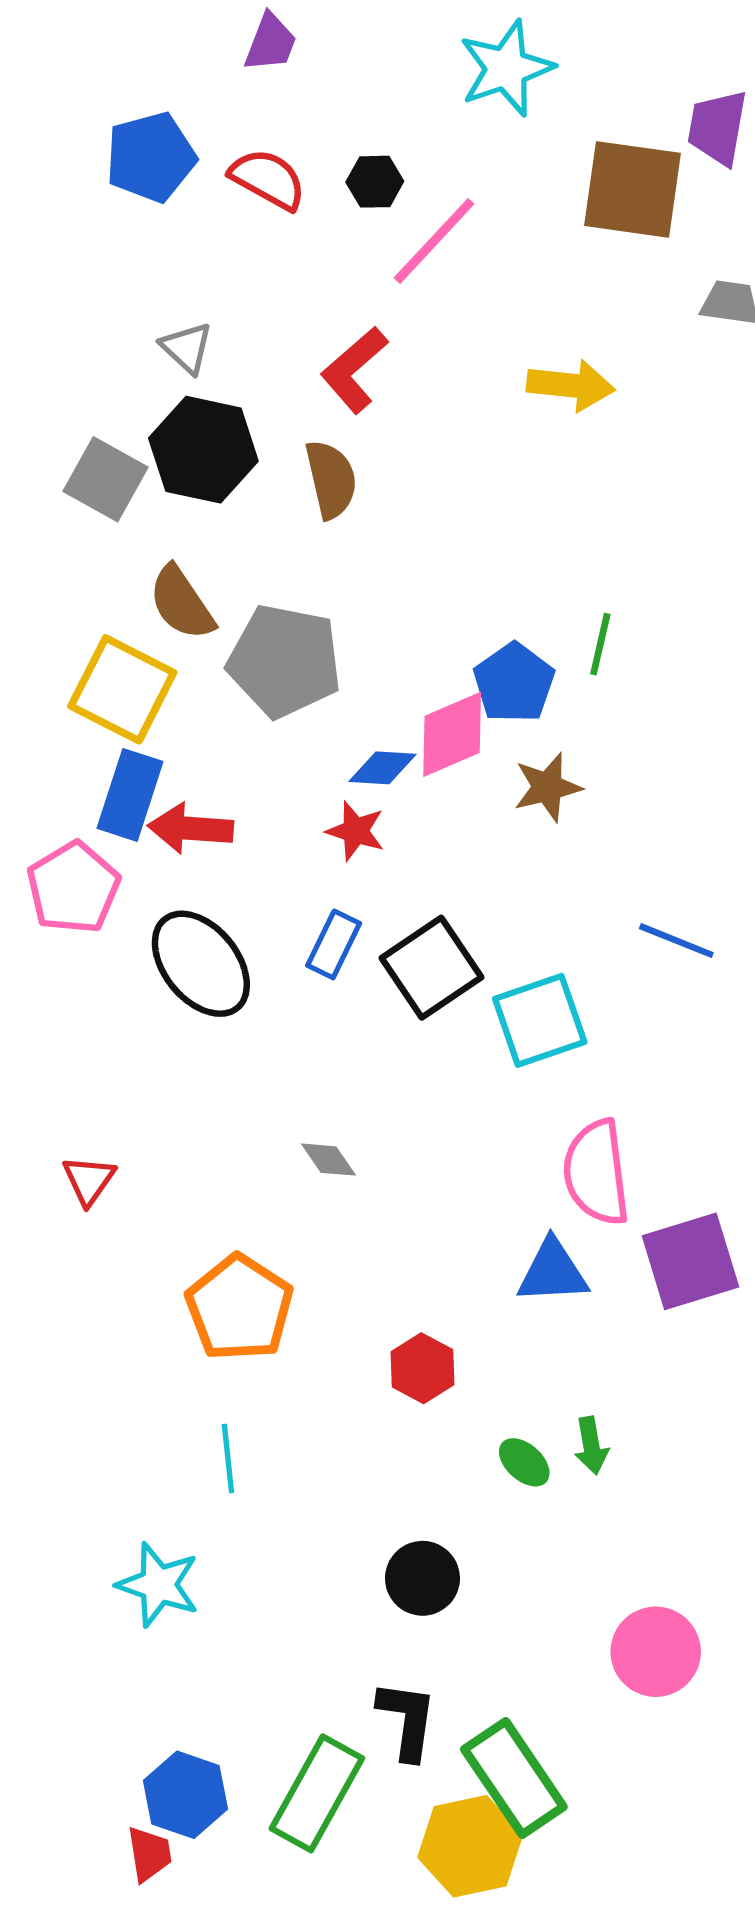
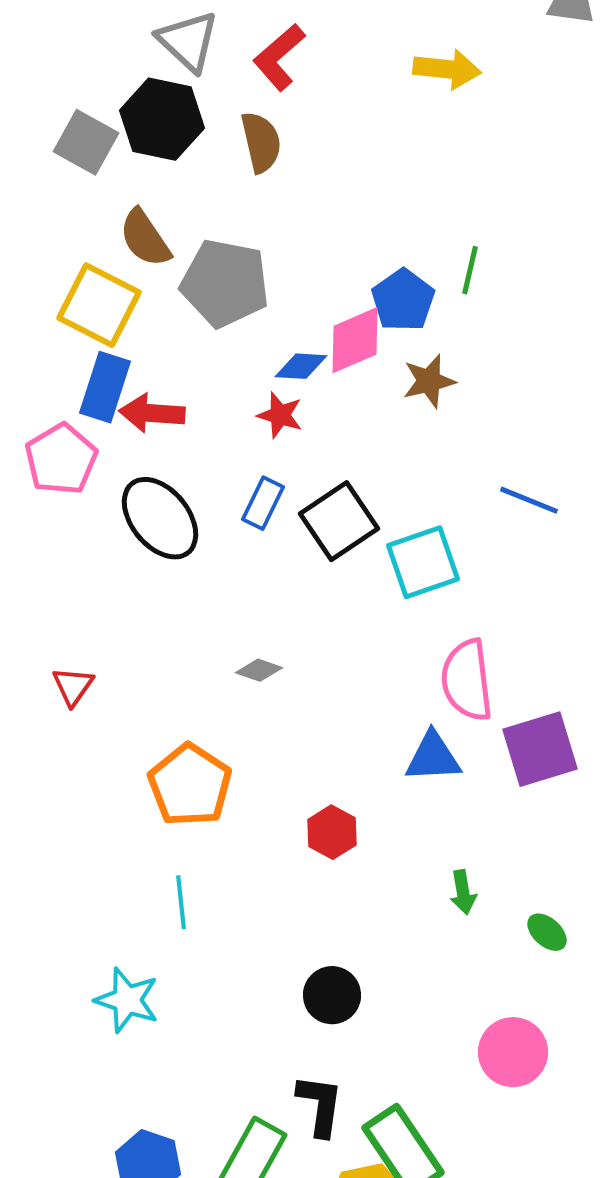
gray triangle: (187, 348) -> (188, 41), moved, size x1.5
gray diamond: (328, 1160) -> (259, 670), turned -36
green ellipse: (524, 1462) -> (547, 932), moved

